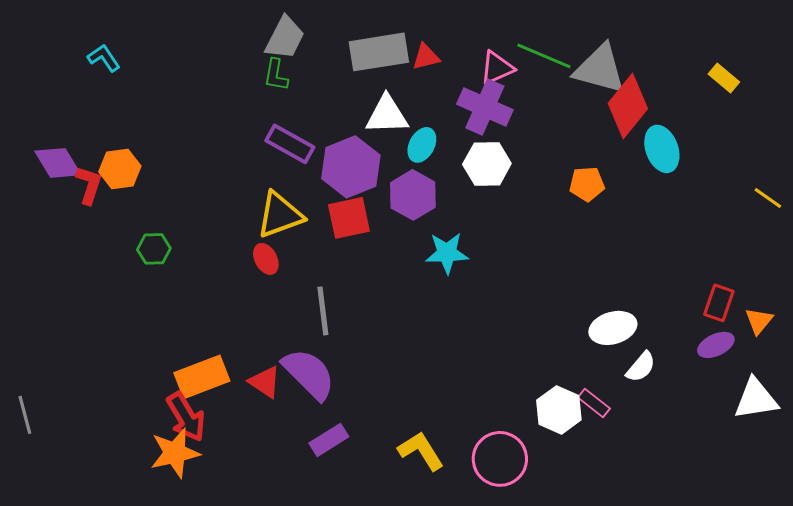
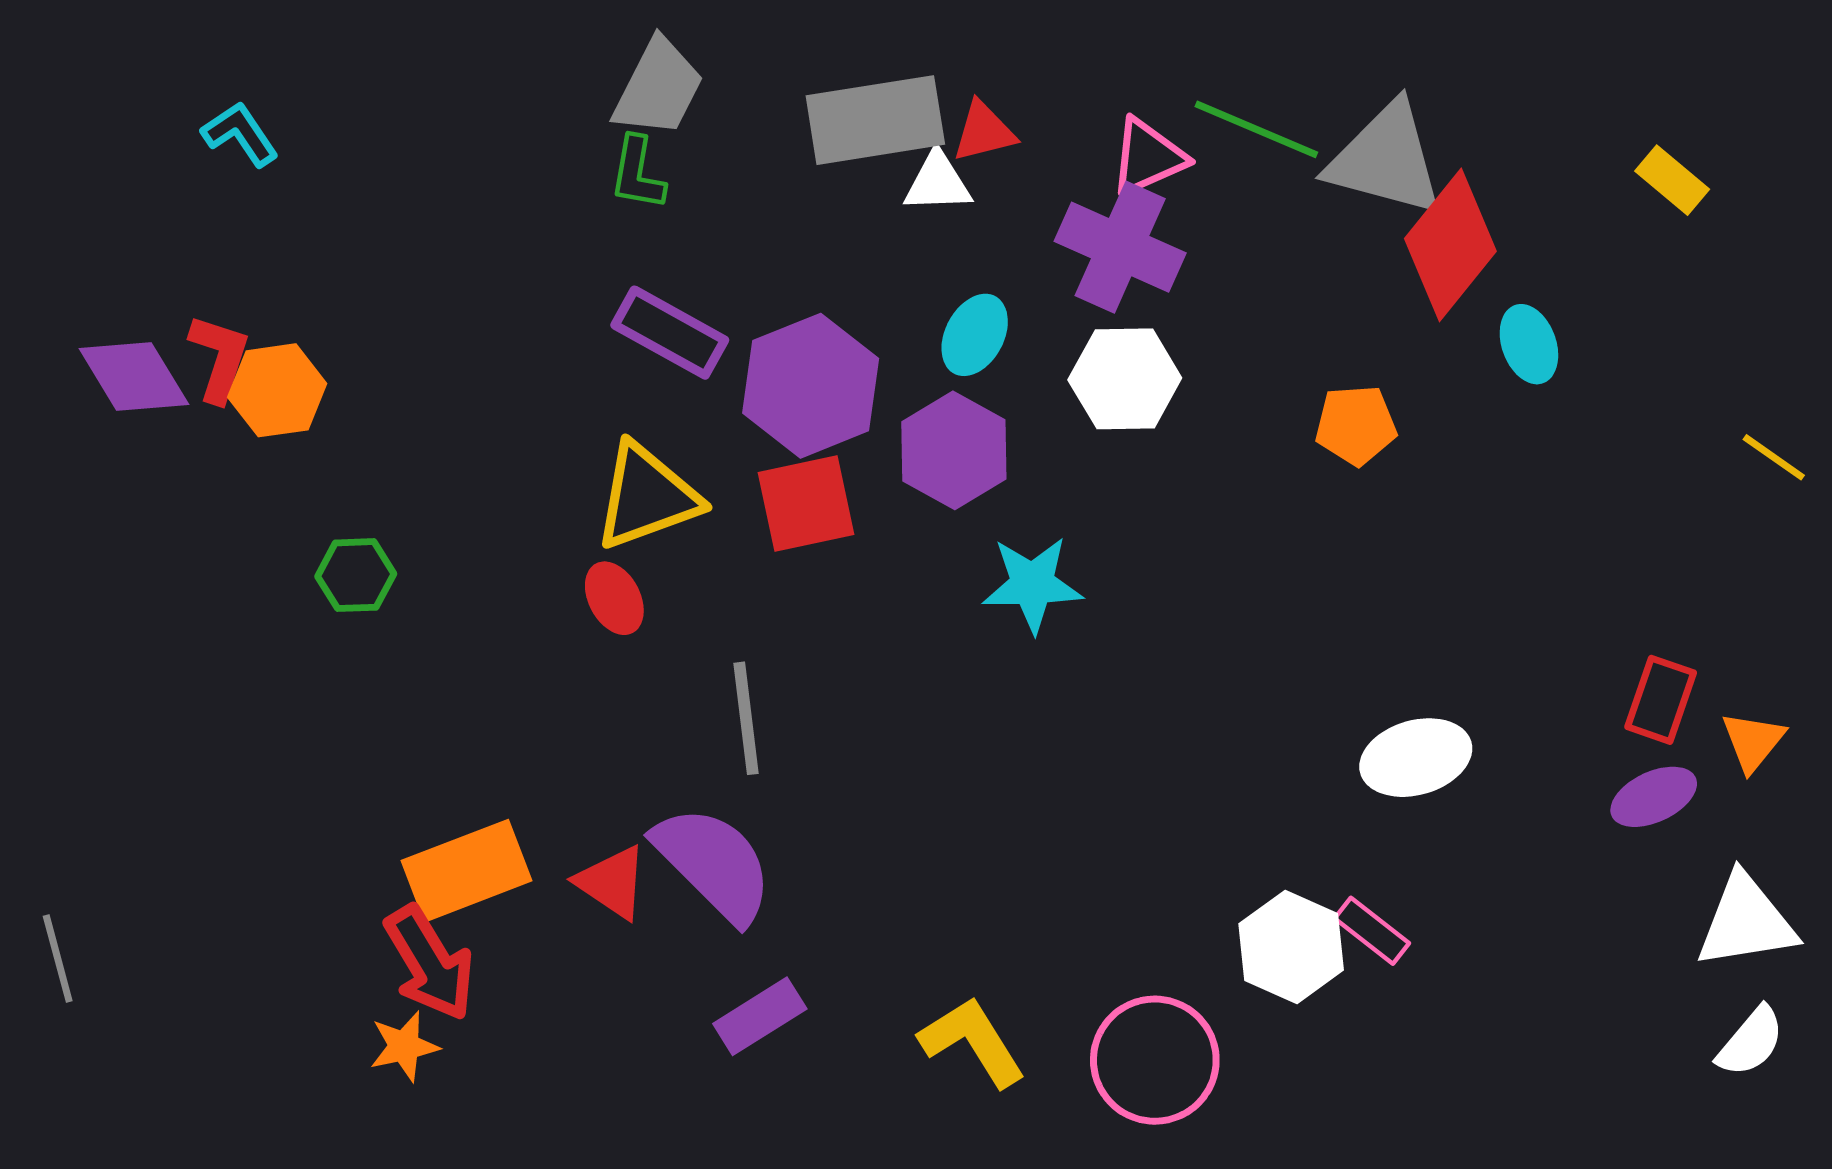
white triangle: (387, 115) -> (938, 182), moved, size x0.7
cyan ellipse: (662, 149) -> (1529, 344), size x0.7
red L-shape: (89, 185) -> (219, 358), moved
white semicircle: (641, 367) -> (1751, 1042), moved
orange star: (175, 453) -> (404, 1046), size x0.6

